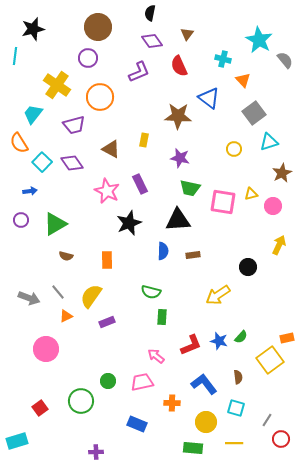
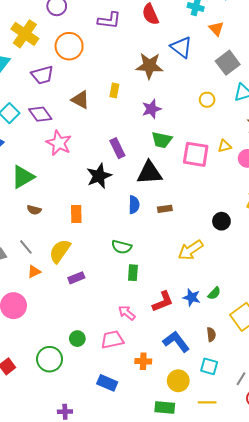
purple L-shape: (139, 72) -> (109, 20), turned 30
purple star: (180, 158) -> (151, 109), turned -30
purple rectangle: (140, 184) -> (117, 148), moved
pink star: (107, 191) -> (59, 143), moved

